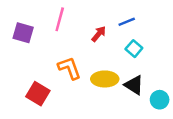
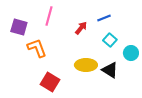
orange L-shape: (69, 68) -> (37, 48), moved
red square: (38, 94) -> (50, 82), moved
cyan circle: (160, 100) -> (131, 53), moved

